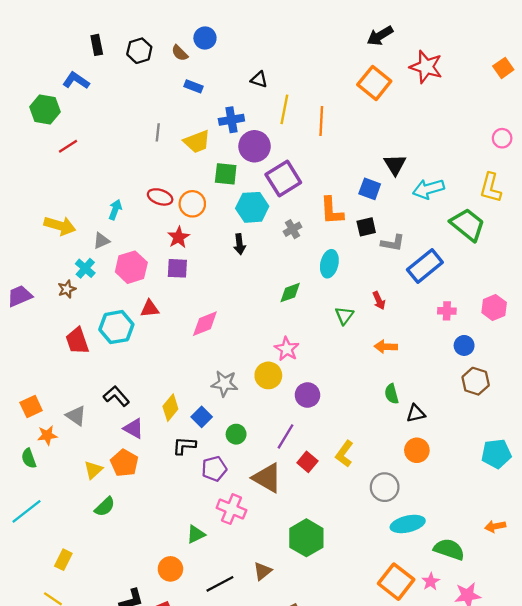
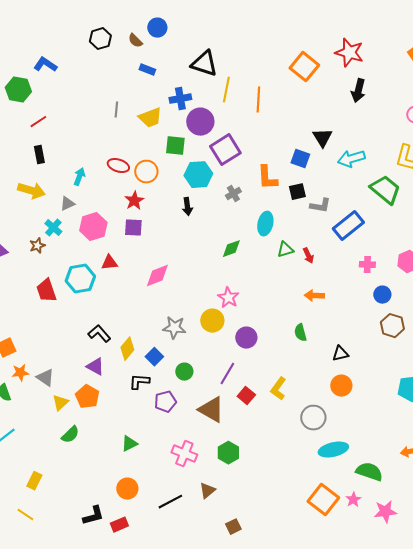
black arrow: (380, 36) -> (358, 91), moved, turned -45
black rectangle: (97, 45) -> (39, 155), moved
black triangle: (259, 79) -> (204, 64), size x1.8
green triangle: (344, 316) -> (285, 250), moved, turned 36
green semicircle: (392, 394) -> (300, 333), moved
black L-shape: (116, 396) -> (99, 334), moved
gray triangle: (76, 416) -> (45, 378), moved
pink cross: (231, 509) -> (184, 454), moved
green triangle: (196, 534) -> (129, 444), moved
green hexagon: (306, 538) -> (228, 453), moved, size x0.7

